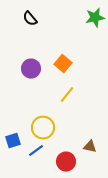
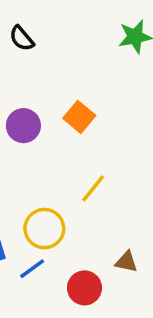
yellow line: (67, 95) -> (93, 188), moved

